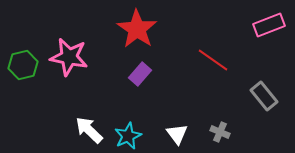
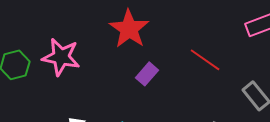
purple rectangle: (140, 74) -> (147, 74), moved

